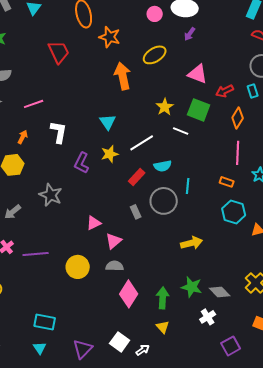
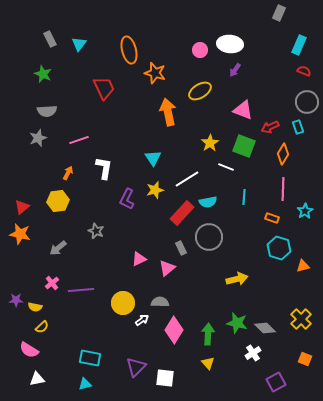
red rectangle: (137, 177) -> (182, 213), size x1.4
cyan line: (188, 186) -> (244, 197), moved
gray star: (51, 195) -> (96, 231), size x0.7
pink triangle: (114, 241) -> (167, 268), moved
white square: (120, 342) -> (165, 378), turned -30
cyan triangle: (40, 348) -> (85, 384), turned 48
purple triangle: (83, 349) -> (136, 367), moved
white arrow: (143, 350) -> (142, 320), moved

